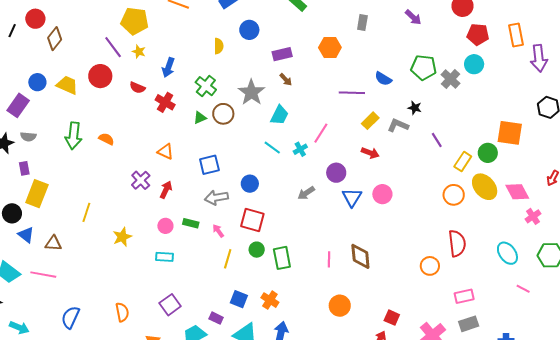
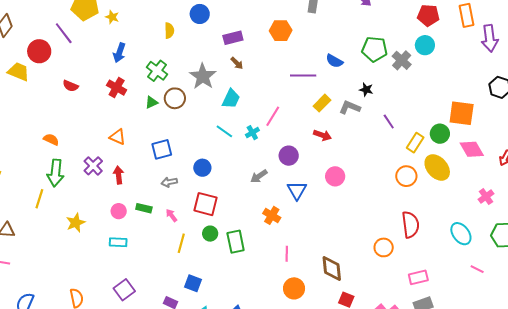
yellow star: (139, 52) -> (112, 17), moved
red circle: (100, 76) -> (39, 51), moved
red semicircle: (137, 88) -> (71, 86), moved
green arrow: (74, 136) -> (56, 173), moved
orange semicircle: (106, 139) -> (51, 139), moved
red arrow: (166, 190) -> (119, 175), turned -30
pink diamond: (517, 192) -> (472, 149), moved
blue triangle: (352, 197) -> (297, 190), moved
gray arrow: (216, 198) -> (169, 182), size x0.7
brown diamond: (360, 256) -> (332, 268), moved
pink line: (329, 259) -> (287, 254), moved
orange cross: (270, 300) -> (272, 215), moved

